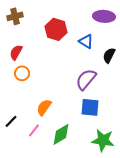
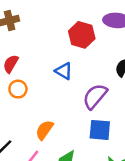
red hexagon: (56, 29) -> (82, 35), moved
blue triangle: (86, 41) -> (64, 71), moved

